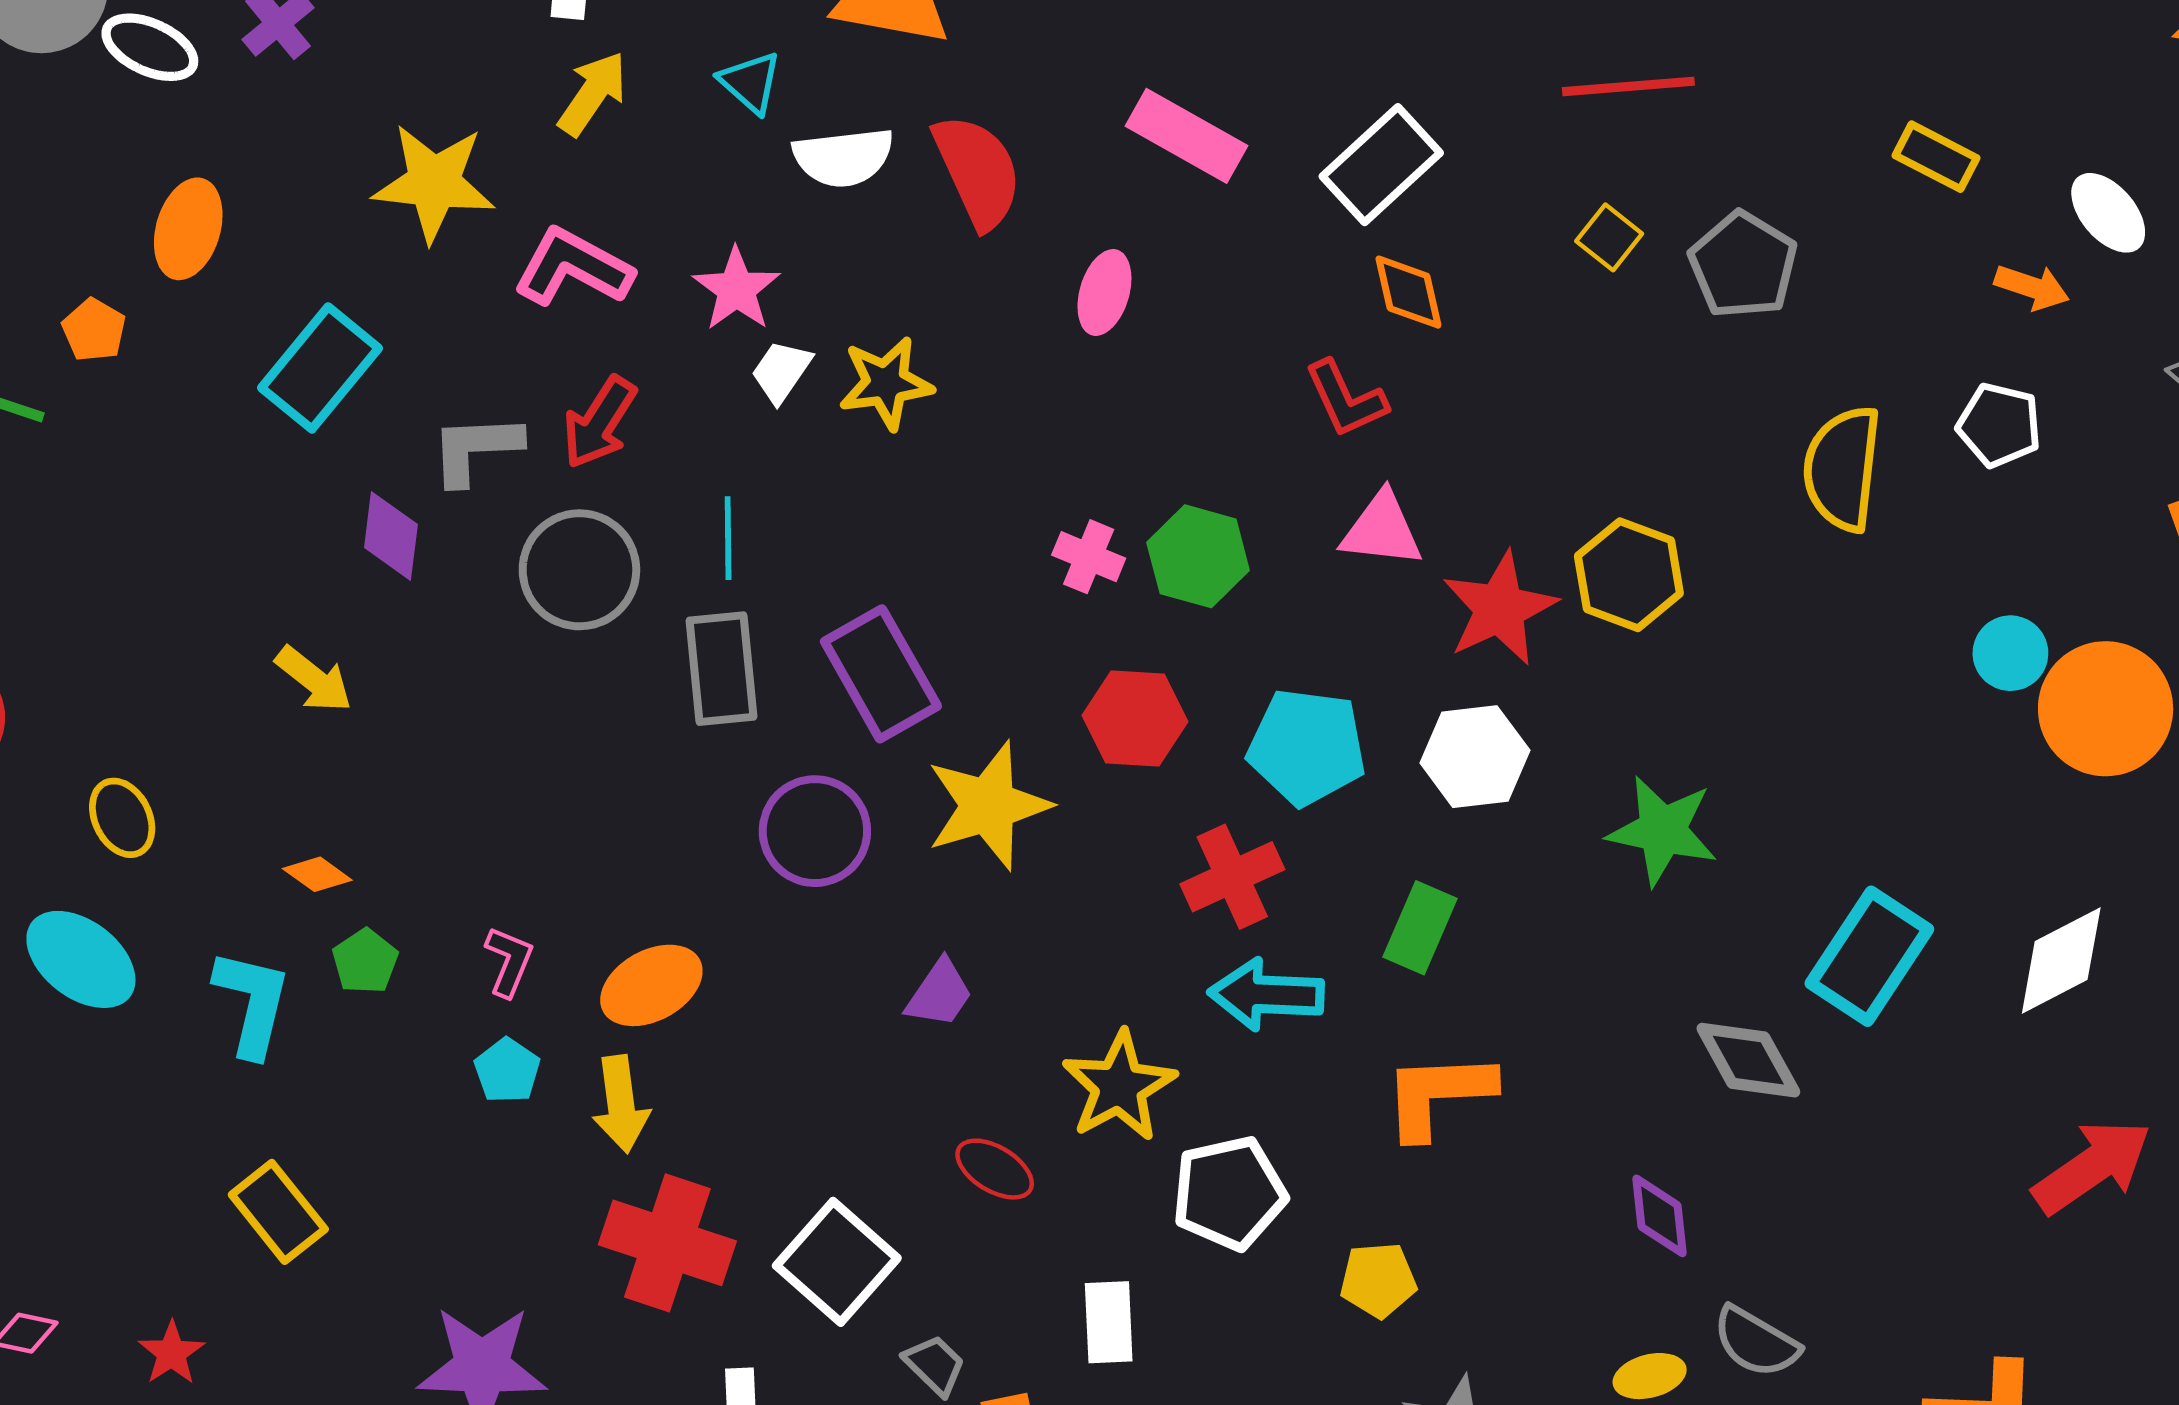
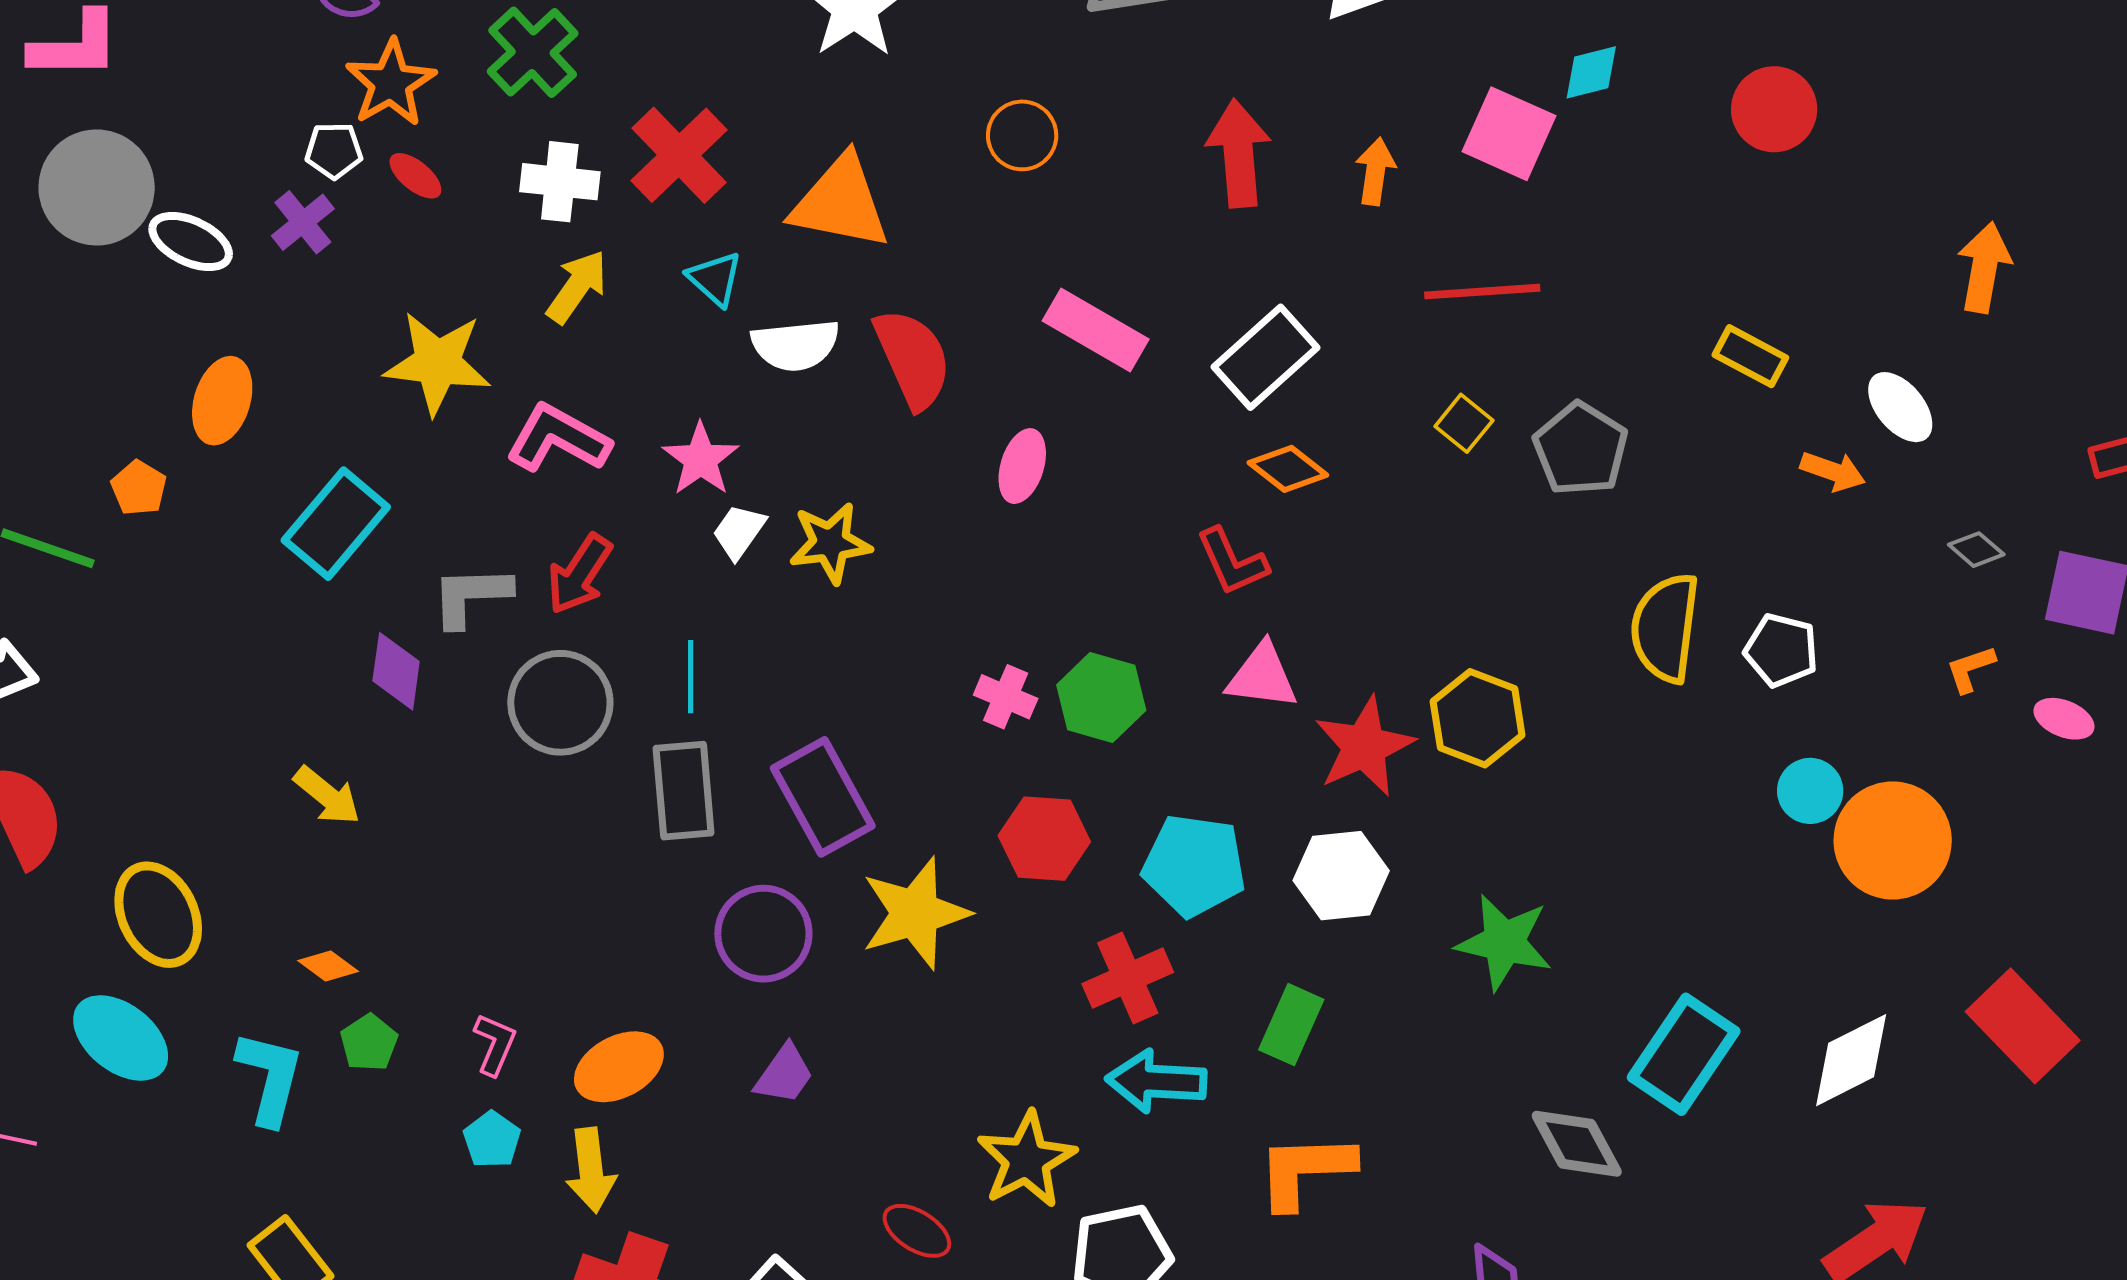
orange diamond: (1408, 292) -> (1288, 469), turned -40
white pentagon: (1999, 425) -> (1781, 650), moved
yellow ellipse: (122, 818) -> (158, 915), size x1.5
purple trapezoid: (939, 994) -> (784, 1074), moved

